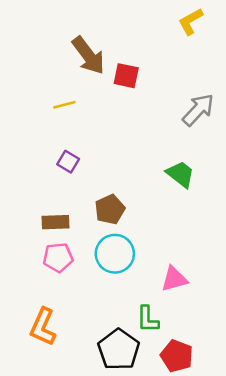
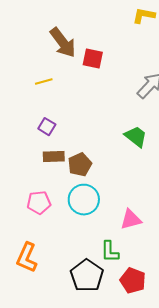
yellow L-shape: (191, 21) -> (144, 16), turned 40
brown rectangle: (56, 222) -> (54, 157), moved

